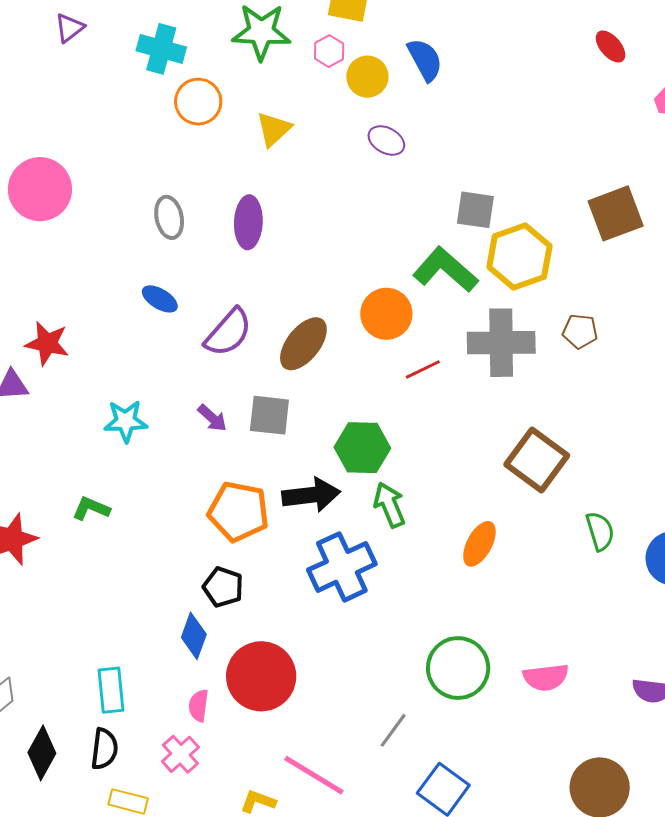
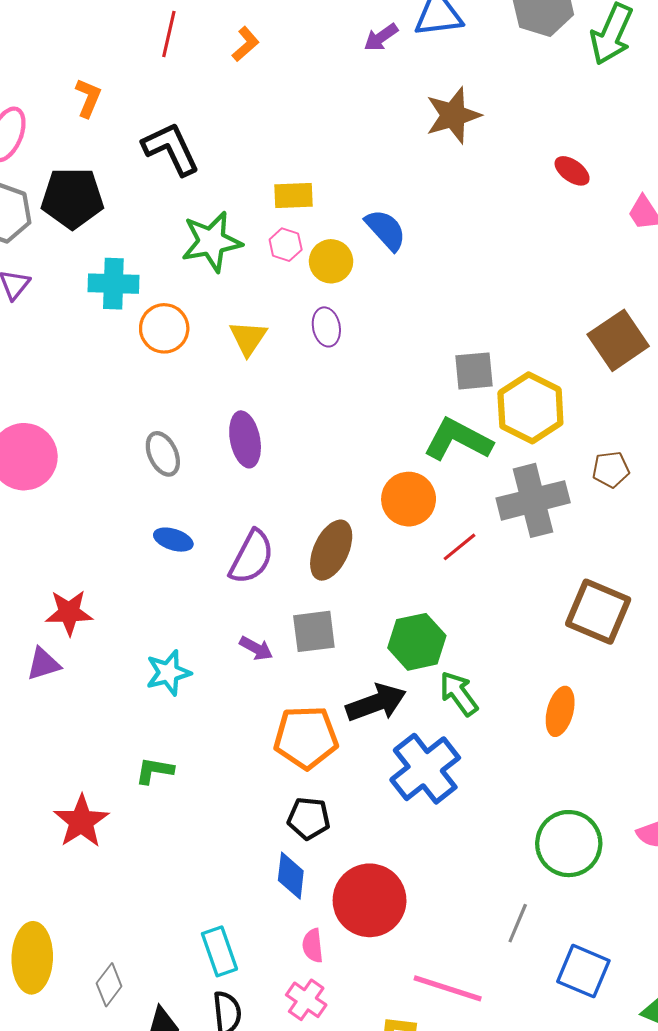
purple ellipse: (386, 140) -> (326, 327), moved, turned 63

